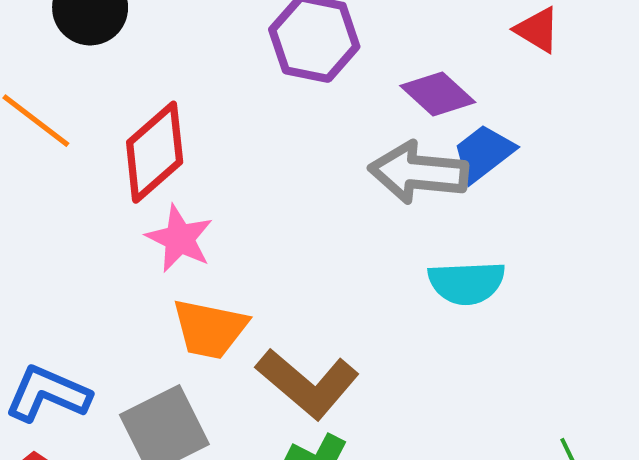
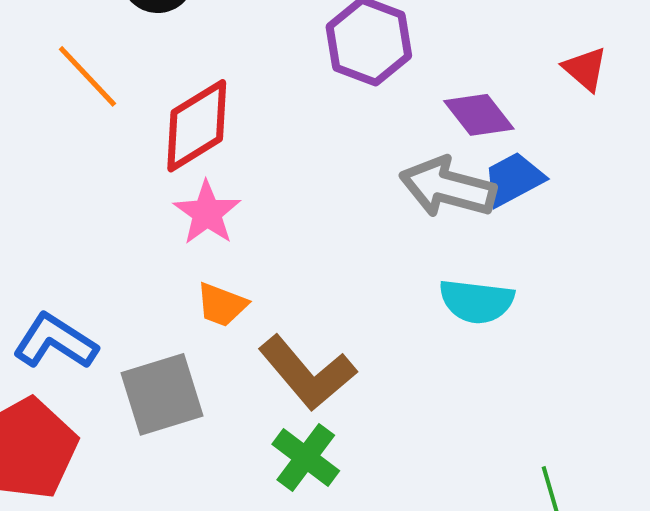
orange trapezoid: (210, 329) -> (222, 305), size x0.7

